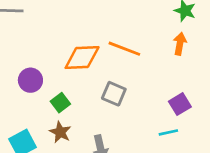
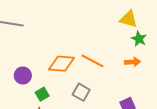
orange arrow: (180, 44) -> (133, 62), turned 70

